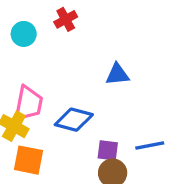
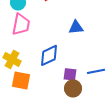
pink trapezoid: (29, 103) -> (21, 24), moved
blue diamond: (74, 120) -> (49, 55), turned -40

